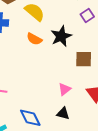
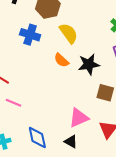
pink triangle: (65, 89) -> (79, 118), size x1.5

